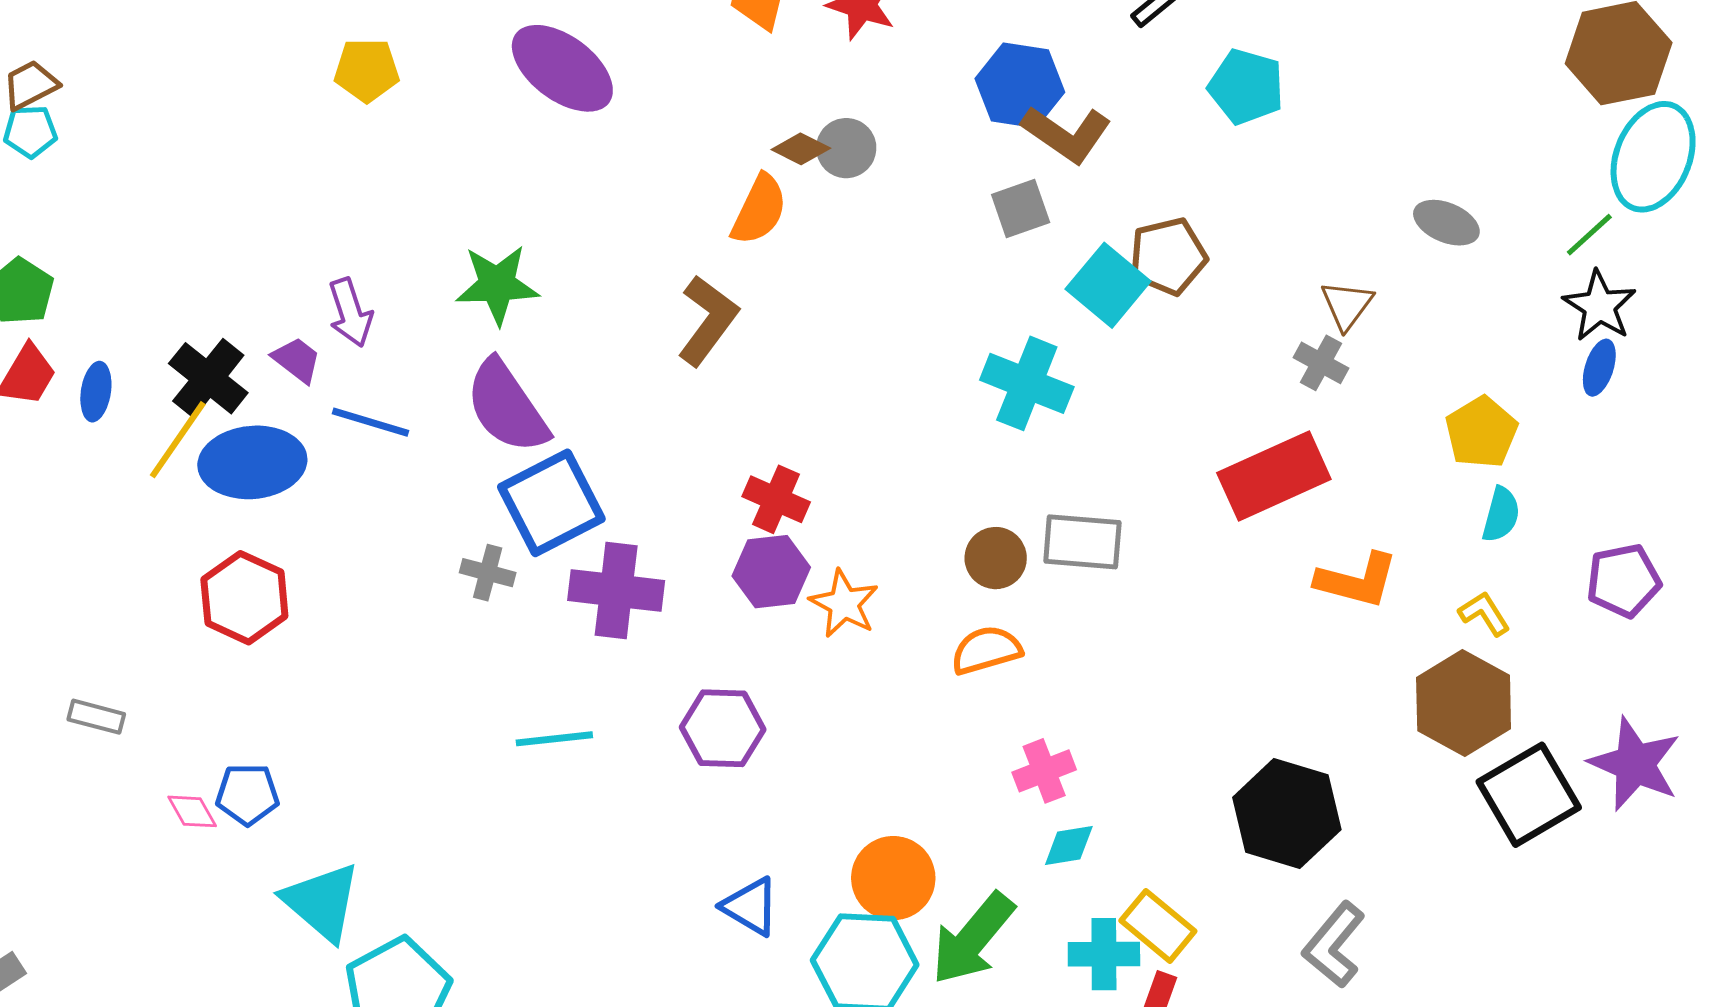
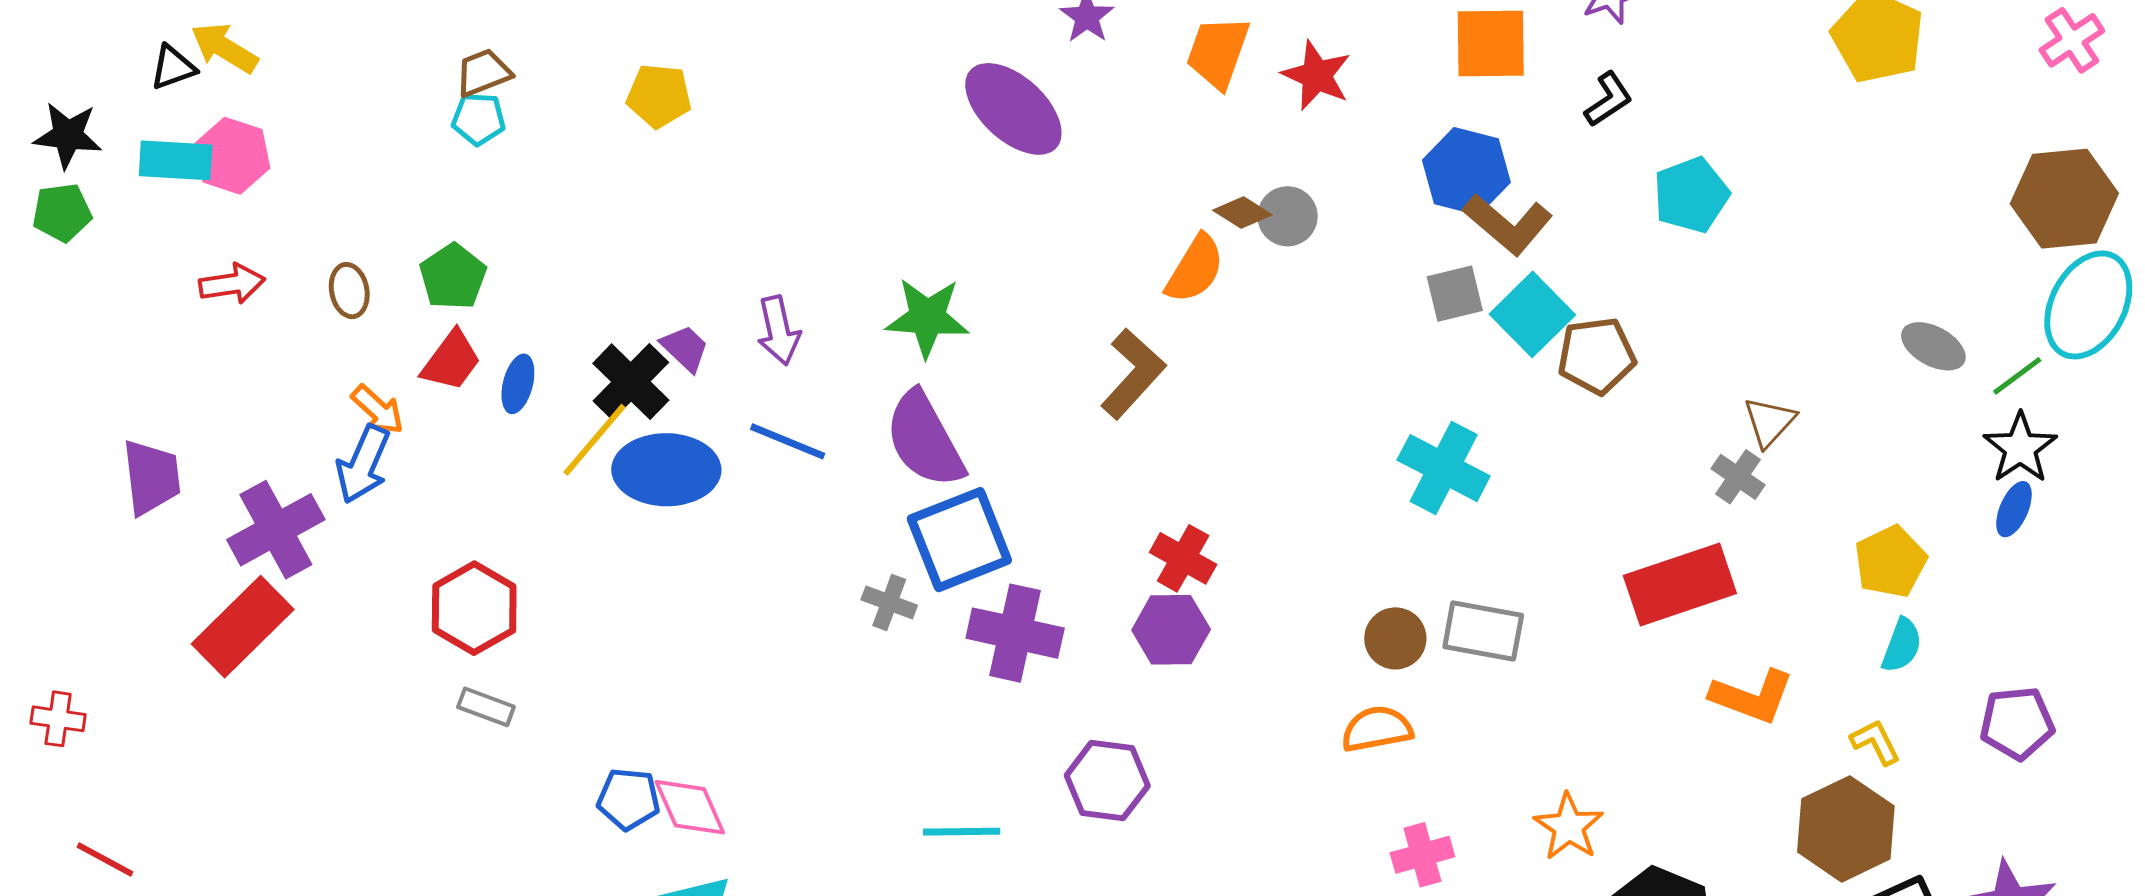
yellow pentagon: (367, 70) -> (659, 96), moved
cyan pentagon: (1246, 87) -> (1691, 195), turned 30
gray ellipse: (1446, 223) -> (1933, 346), moved
cyan square: (1108, 285) -> (1532, 314), moved
purple trapezoid: (297, 360) -> (685, 348), moved
red hexagon: (244, 598) -> (474, 608), moved
orange star: (844, 604) -> (1569, 827), moved
cyan line: (554, 739) -> (962, 832), moved
pink diamond: (192, 811) -> (690, 807), moved, size x1.5

